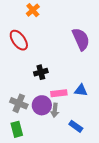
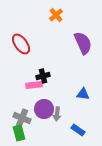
orange cross: (33, 10) -> (56, 15), moved
pink rectangle: (59, 93) -> (34, 85), moved
gray cross: (19, 103) -> (22, 118), moved

